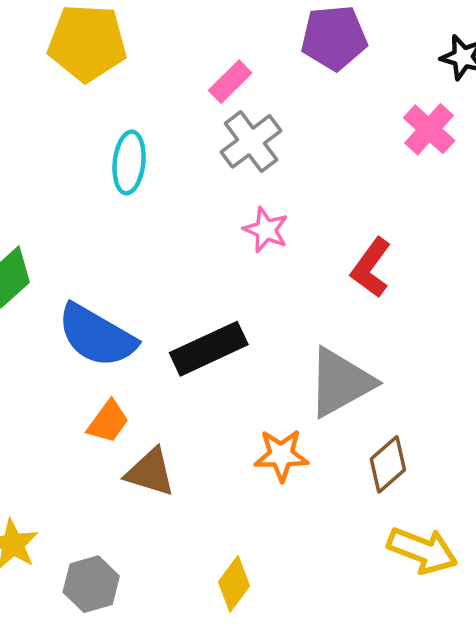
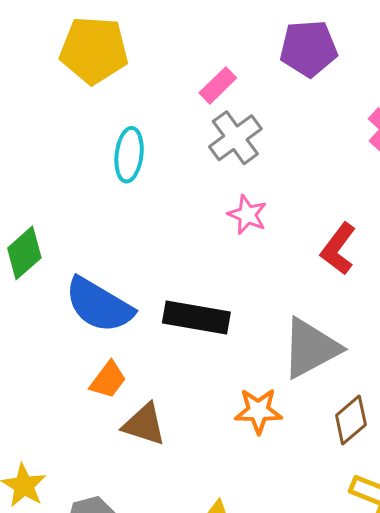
black rectangle: (209, 349) -> (196, 318), turned 34

